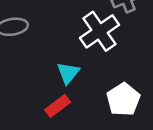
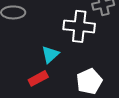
white cross: (99, 31) -> (79, 26), turned 32

